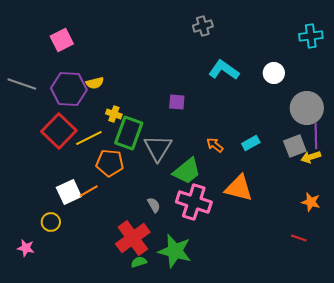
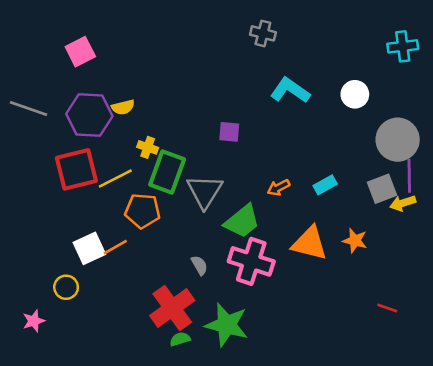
gray cross: (203, 26) -> (263, 33), turned 30
red square: (59, 131) -> (76, 169), turned 32
orange arrow: (215, 145) -> (278, 188), turned -66
orange star: (311, 202) -> (355, 241), moved
pink star: (26, 248) -> (34, 321), turned -30

